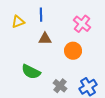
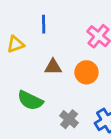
yellow triangle: (18, 22) -> (15, 44), moved
brown triangle: (45, 39) -> (53, 67), moved

